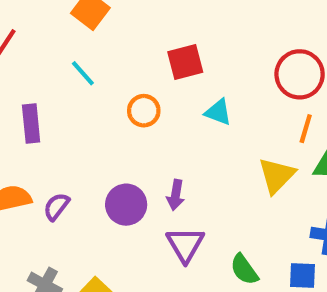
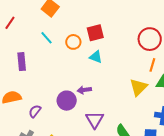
orange circle: (144, 111) -> (73, 42), moved
cyan triangle: (218, 112) -> (96, 57), moved
purple arrow: (176, 195) -> (84, 90), moved, turned 72
purple semicircle: (56, 207) -> (35, 111), moved

